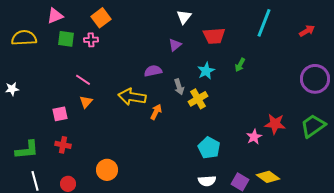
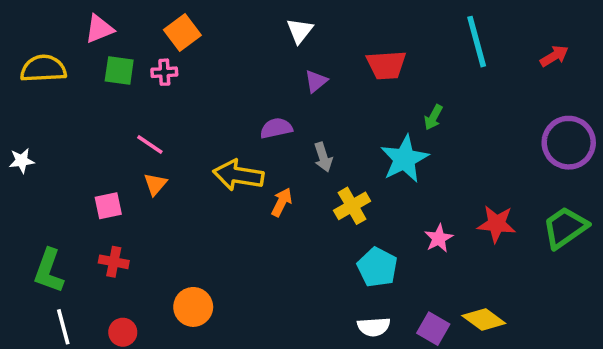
white triangle: (184, 17) -> (300, 31), moved
cyan line: (264, 23) -> (477, 42), turned -36
cyan star: (206, 71) -> (404, 159), moved, size x1.5
yellow cross: (198, 99) -> (352, 206), moved
pink star: (254, 137) -> (439, 238), moved
green L-shape: (27, 150) -> (49, 271), turned 115

